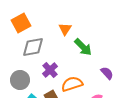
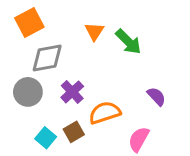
green arrow: (83, 47) -> (128, 42), moved
gray circle: (20, 80) -> (28, 92), moved

